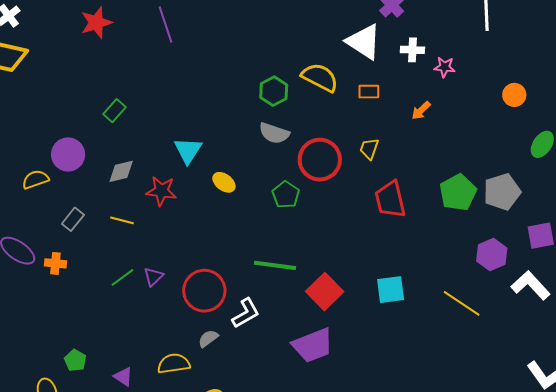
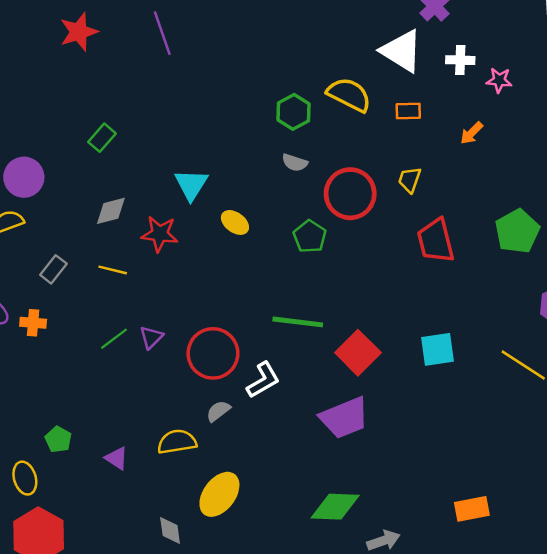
gray semicircle: (274, 133) -> (295, 163), size x0.7
purple circle: (68, 154) -> (24, 177), moved

